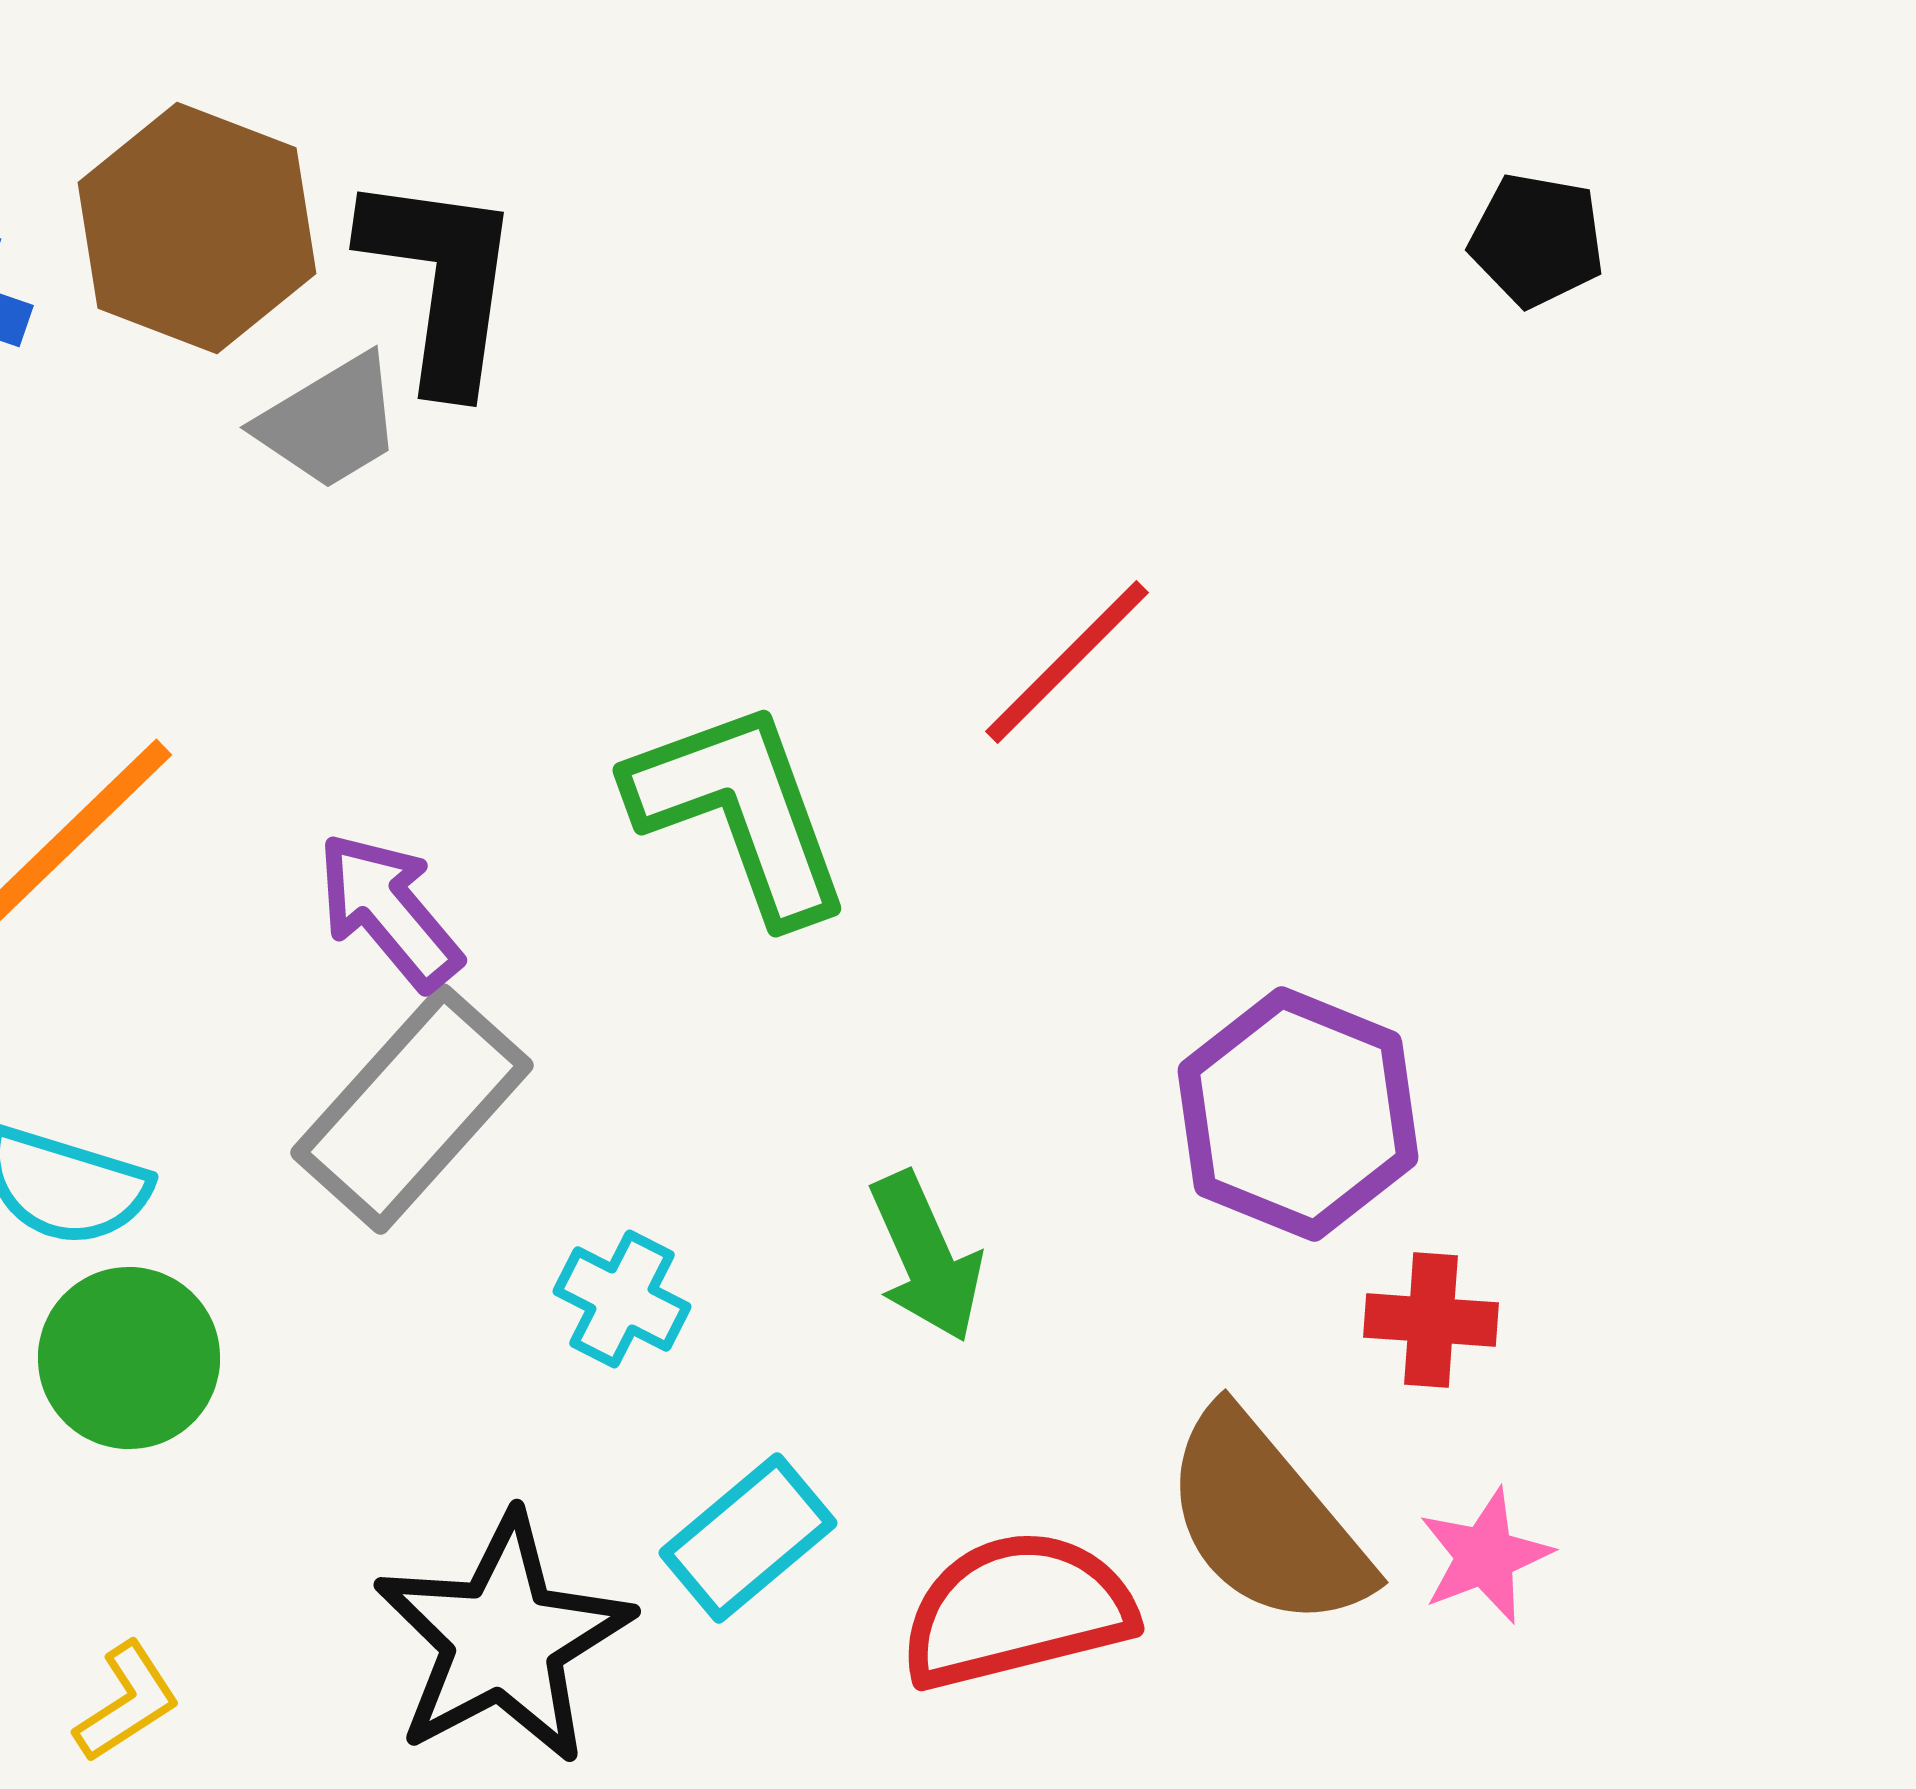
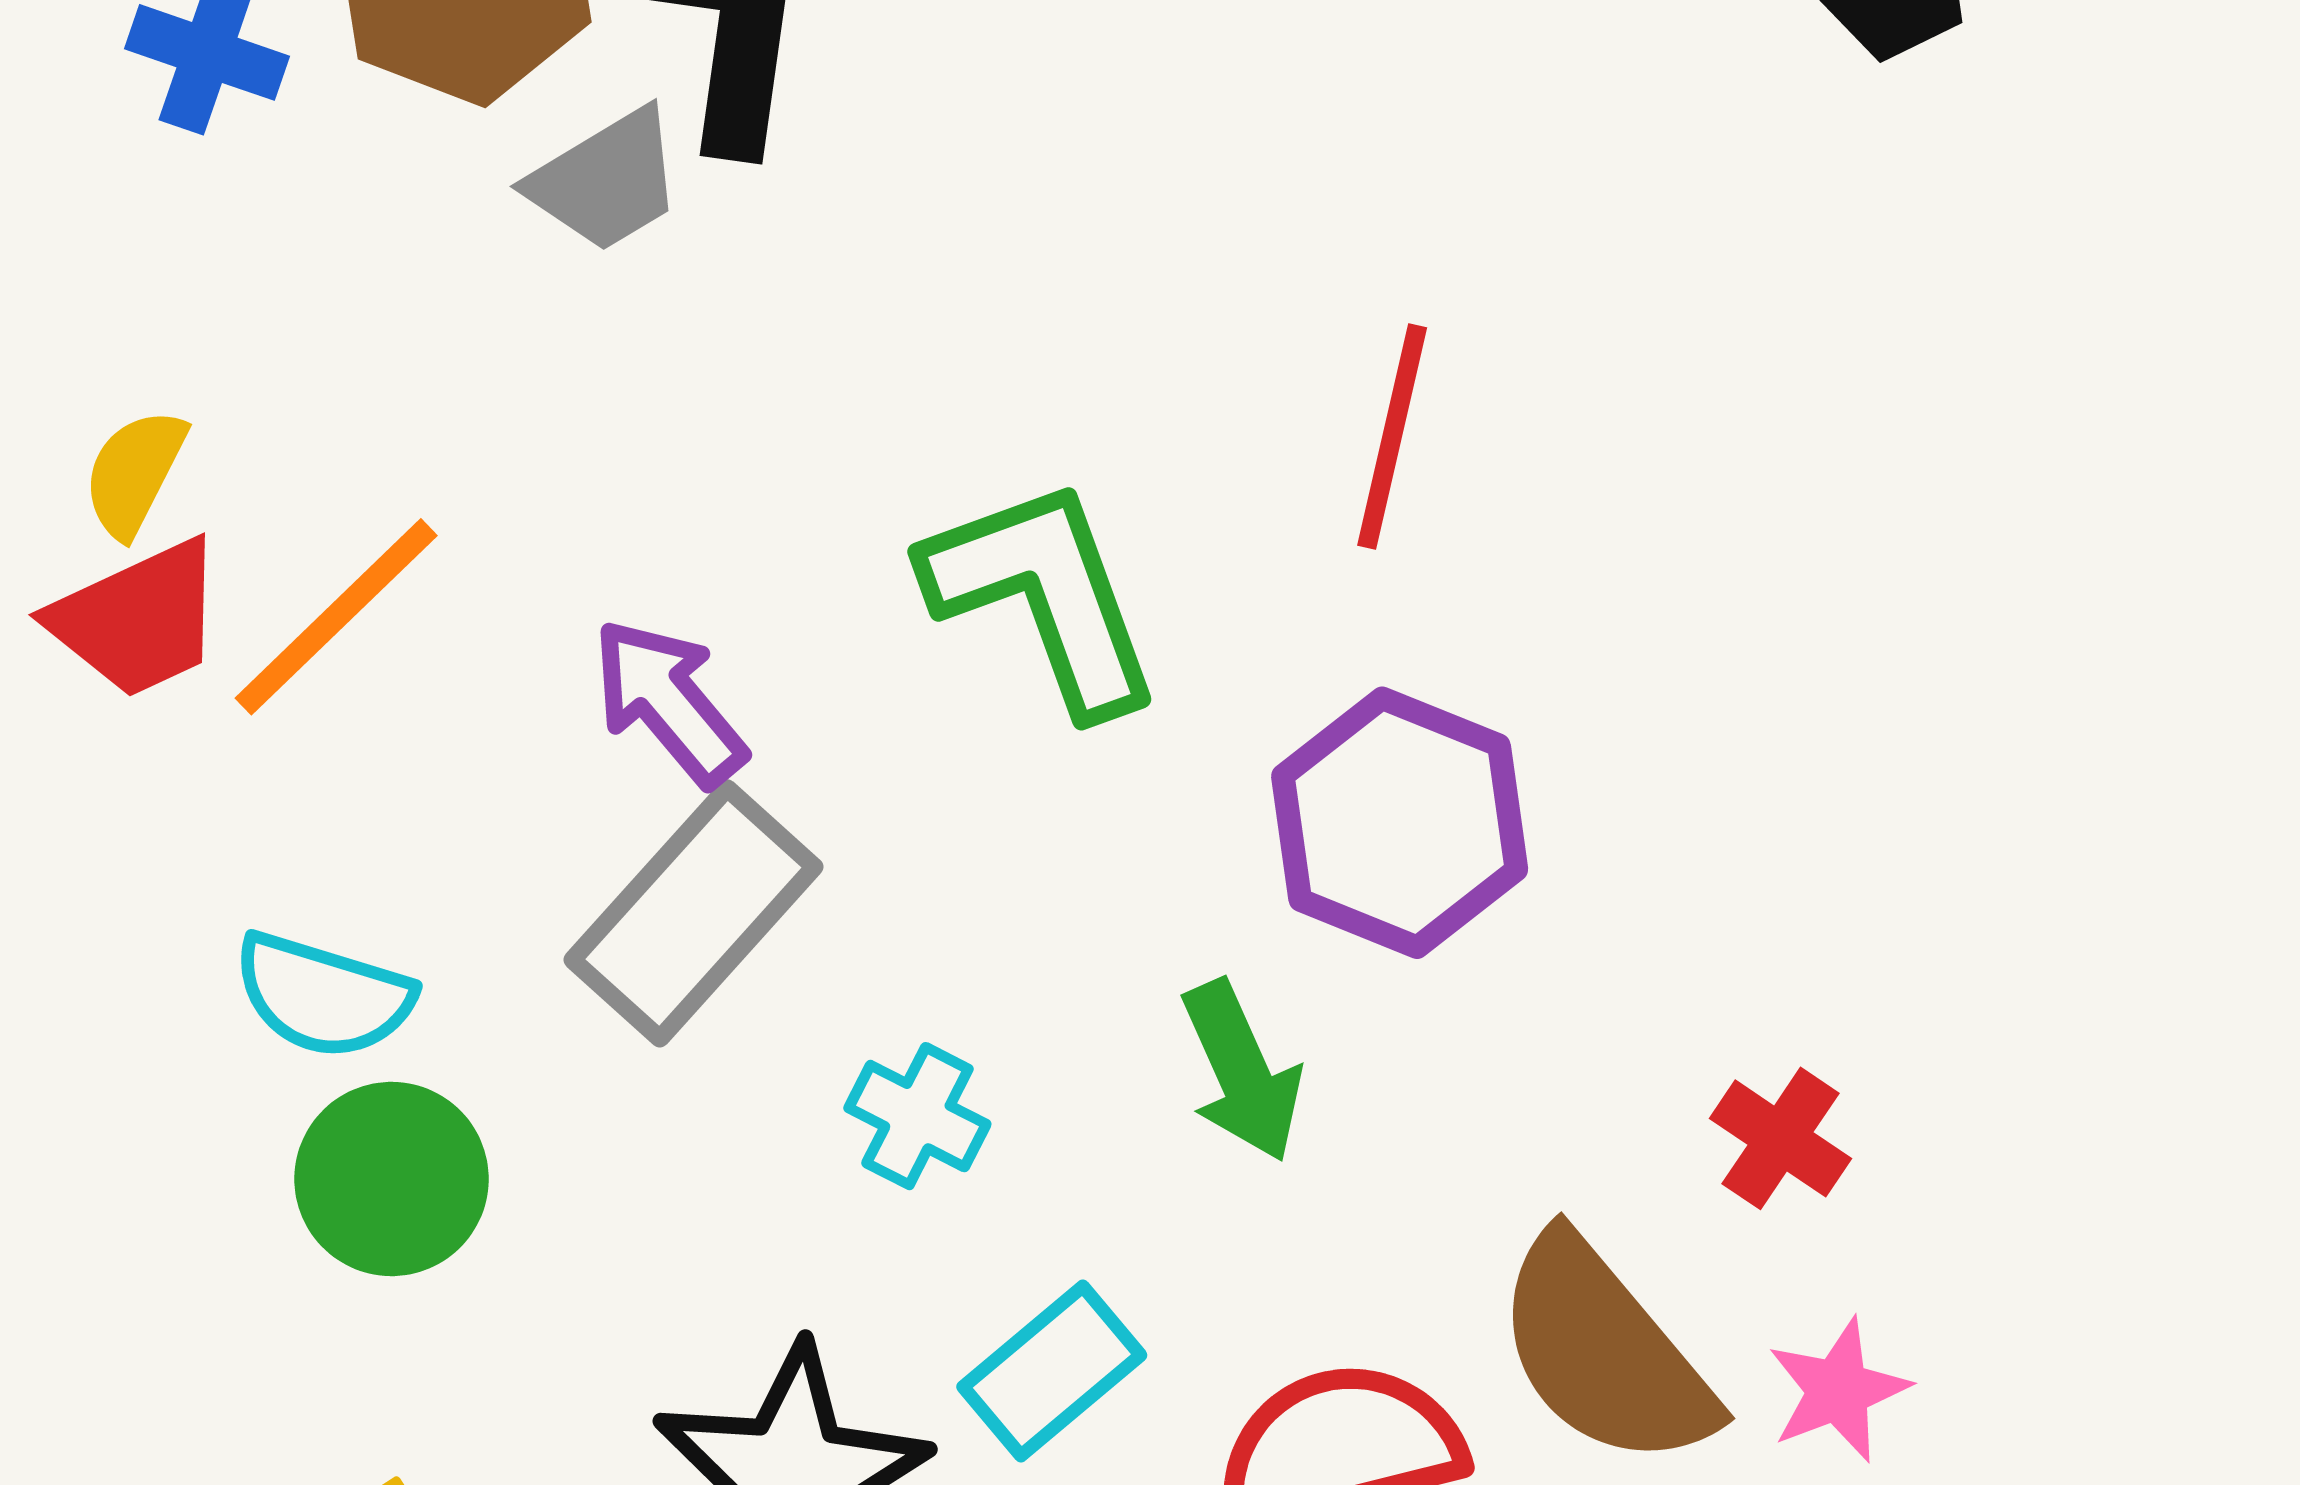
red line: (1067, 662) -> (1392, 436), turned -32
purple hexagon: (1298, 1114) -> (1400, 823), moved
red cross: (1431, 1320) -> (1780, 1138), turned 30

